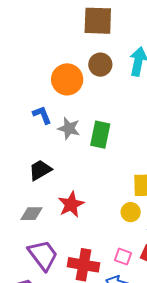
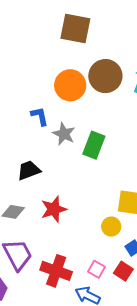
brown square: (98, 21) -> (75, 29), moved
brown circle: (100, 65) -> (105, 76), size x1.4

